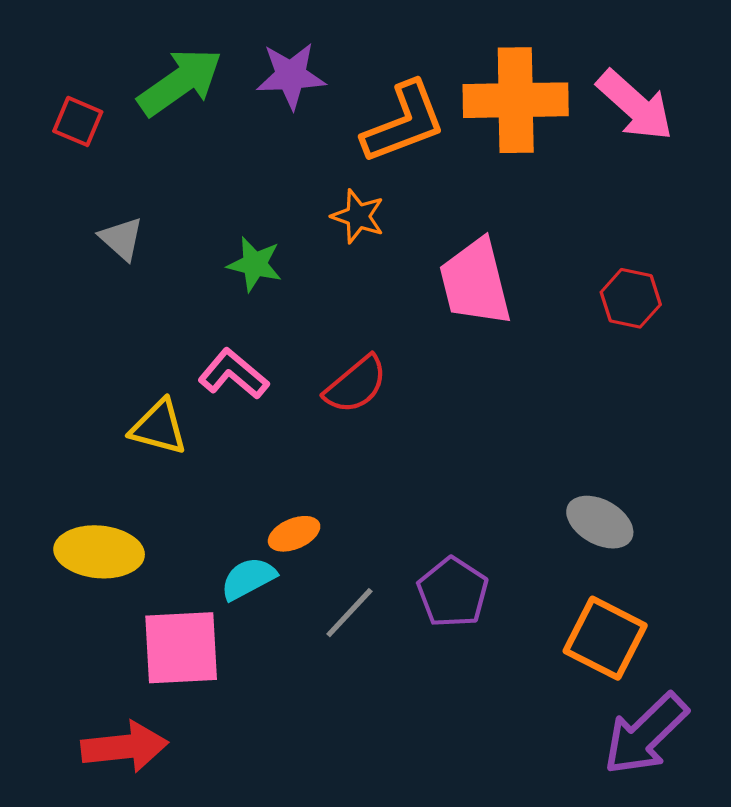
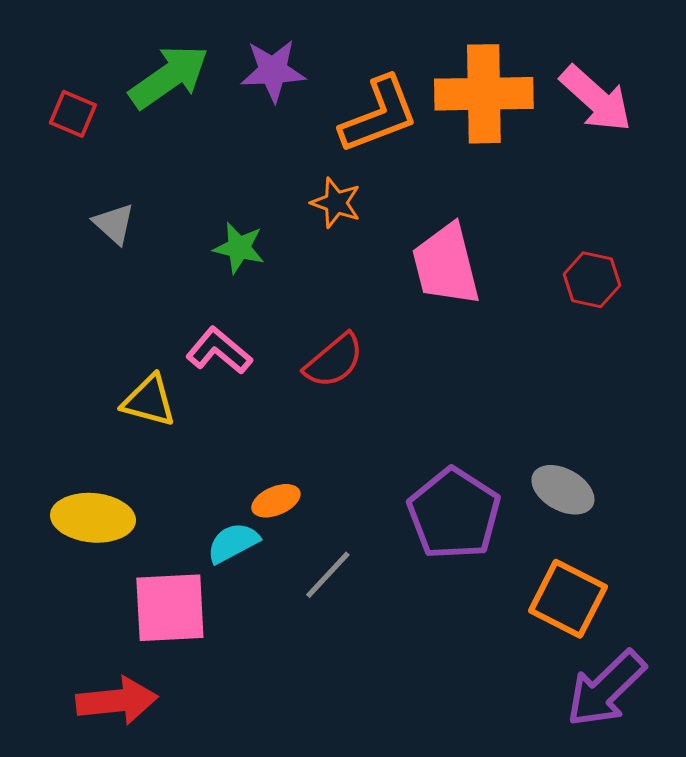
purple pentagon: (453, 592) -> (454, 514), moved, size x1.4

